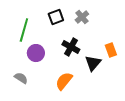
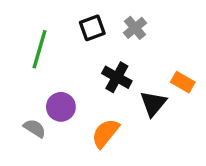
orange rectangle: (111, 50) -> (183, 82), turned -40
purple circle: (36, 53) -> (61, 107), moved

